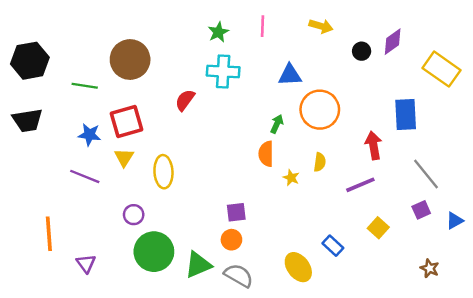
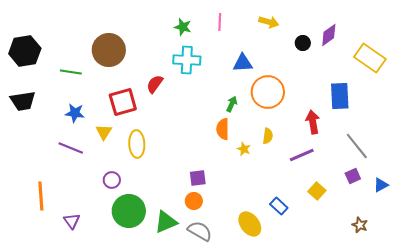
green star: (218, 32) -> (183, 27), turned -30
red square: (126, 122) -> (123, 102), moved

